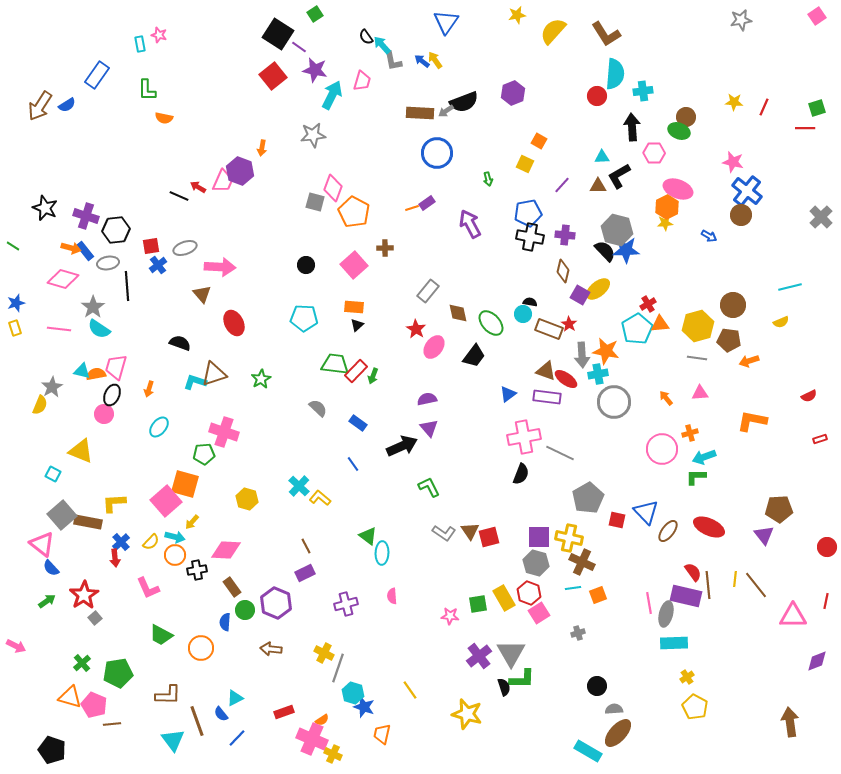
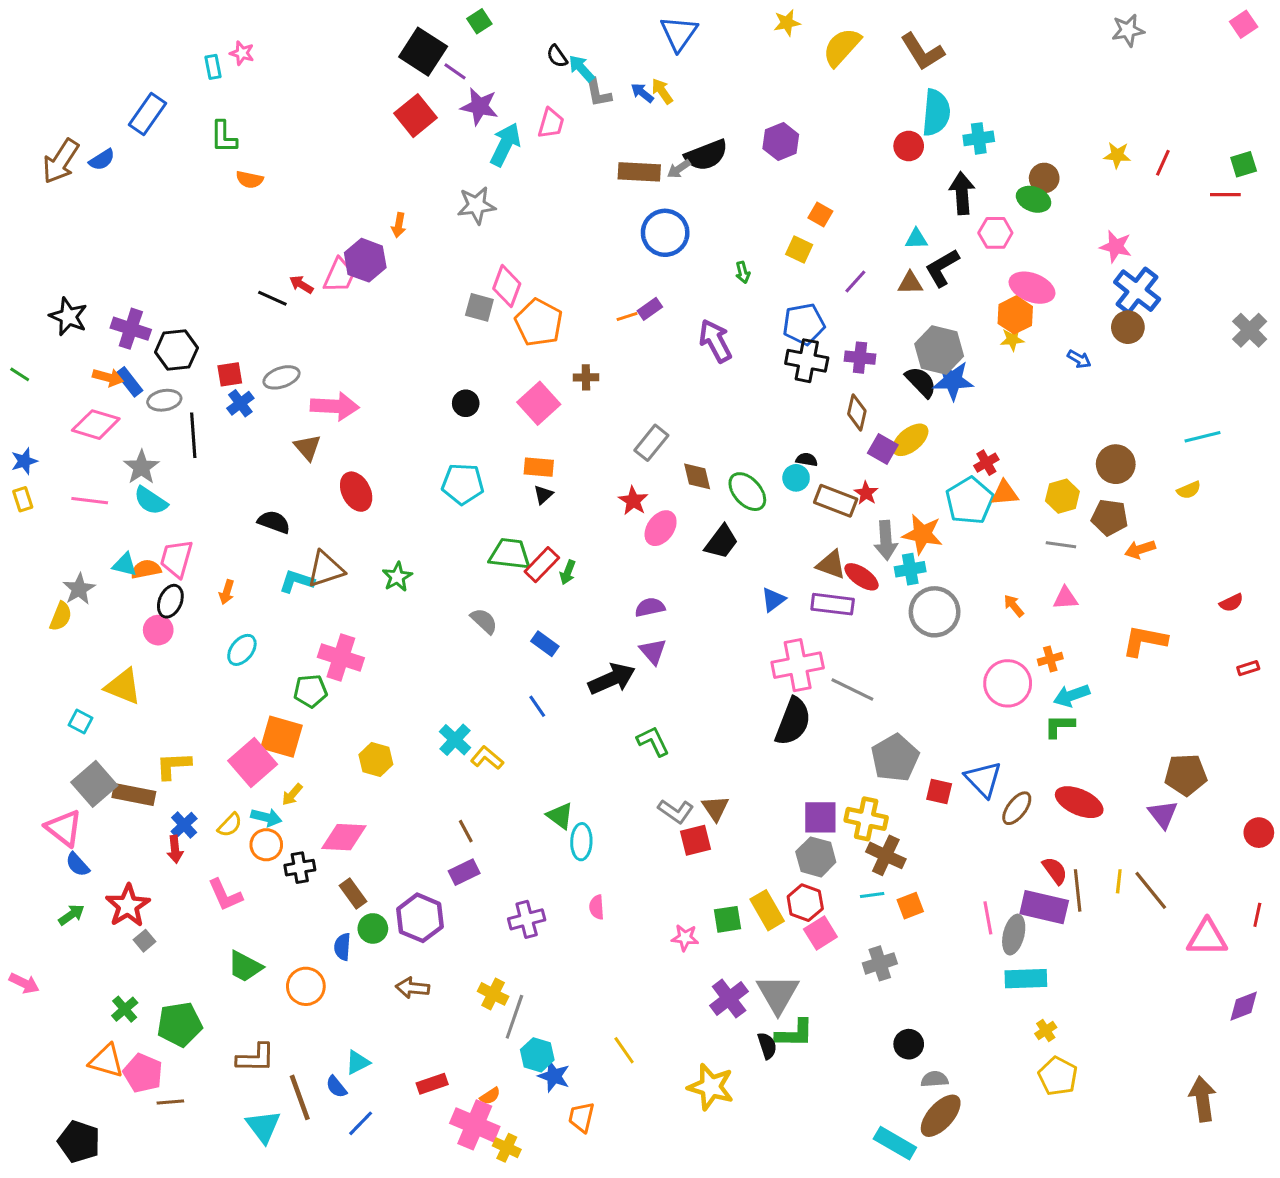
yellow hexagon: (698, 326) -> (1062, 496), size x0.7
black semicircle: (521, 474) -> (793, 721), size x1.5
red square: (489, 537) -> (696, 840), moved
gray cross: (578, 633) -> (880, 963), size x1.5

